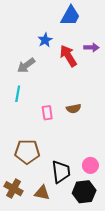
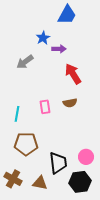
purple arrow: (91, 47) -> (59, 49), moved
red arrow: (68, 56) -> (73, 74), moved
cyan line: (18, 94) -> (17, 114), moved

